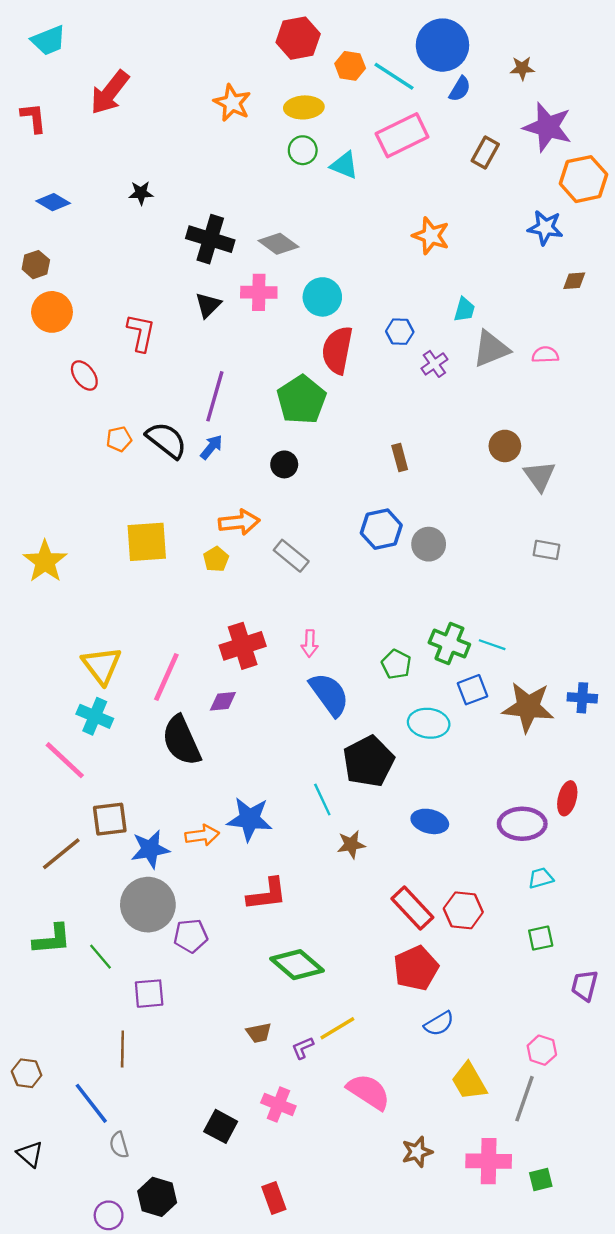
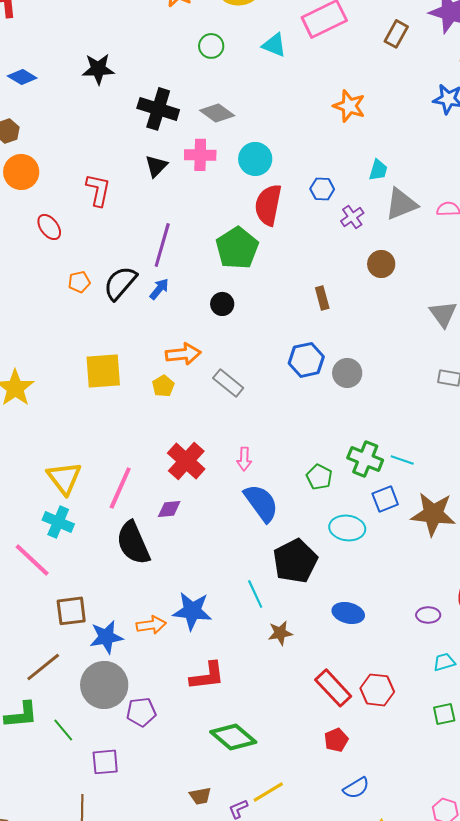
green circle: (303, 150) -> (211, 46), moved
black star: (141, 193) -> (98, 69), size x1.5
black semicircle: (166, 440) -> (120, 283), turned -87
brown circle: (505, 446) -> (381, 264), moved
red cross: (243, 646) -> (186, 461), turned -30
purple ellipse: (522, 824) -> (428, 615), size x0.6
brown line: (61, 854) -> (43, 667), moved
red pentagon: (416, 968) -> (336, 740), size x0.6

